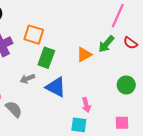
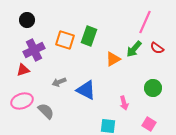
green rectangle: (46, 58) -> (89, 36), moved
pink arrow: (86, 105) -> (124, 103), moved
pink square: (122, 123) -> (149, 124), turned 32

